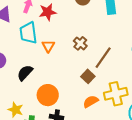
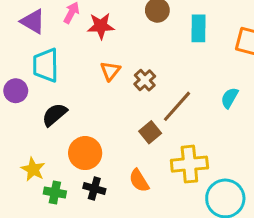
cyan trapezoid: (28, 33) -> (46, 65), moved
orange triangle: (48, 46) -> (110, 71), moved
orange semicircle: (91, 102) -> (139, 181), moved, turned -98

